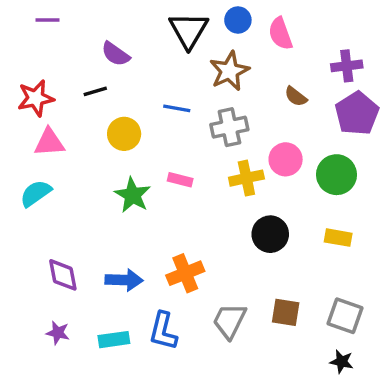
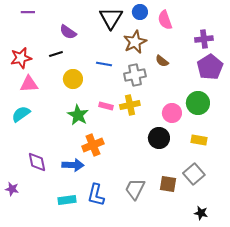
brown semicircle: (296, 96) -> (162, 61), moved
pink circle: (286, 159) -> (172, 113), moved
yellow cross: (246, 178) -> (130, 105), moved
orange cross: (185, 273) -> (93, 145), moved
gray square: (345, 316) -> (194, 174), moved, turned 30
purple star: (58, 333) -> (12, 189), moved

